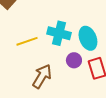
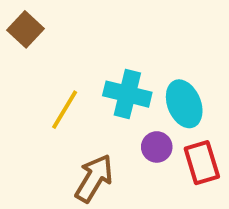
yellow line: (27, 41) -> (65, 110), turned -40

